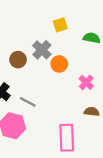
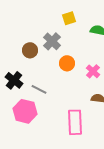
orange circle: (59, 64) -> (67, 63), moved

